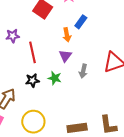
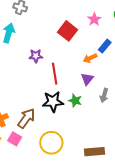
orange arrow: (67, 35) -> (90, 58), turned 72
black star: (32, 80) -> (53, 102), size x1.5

